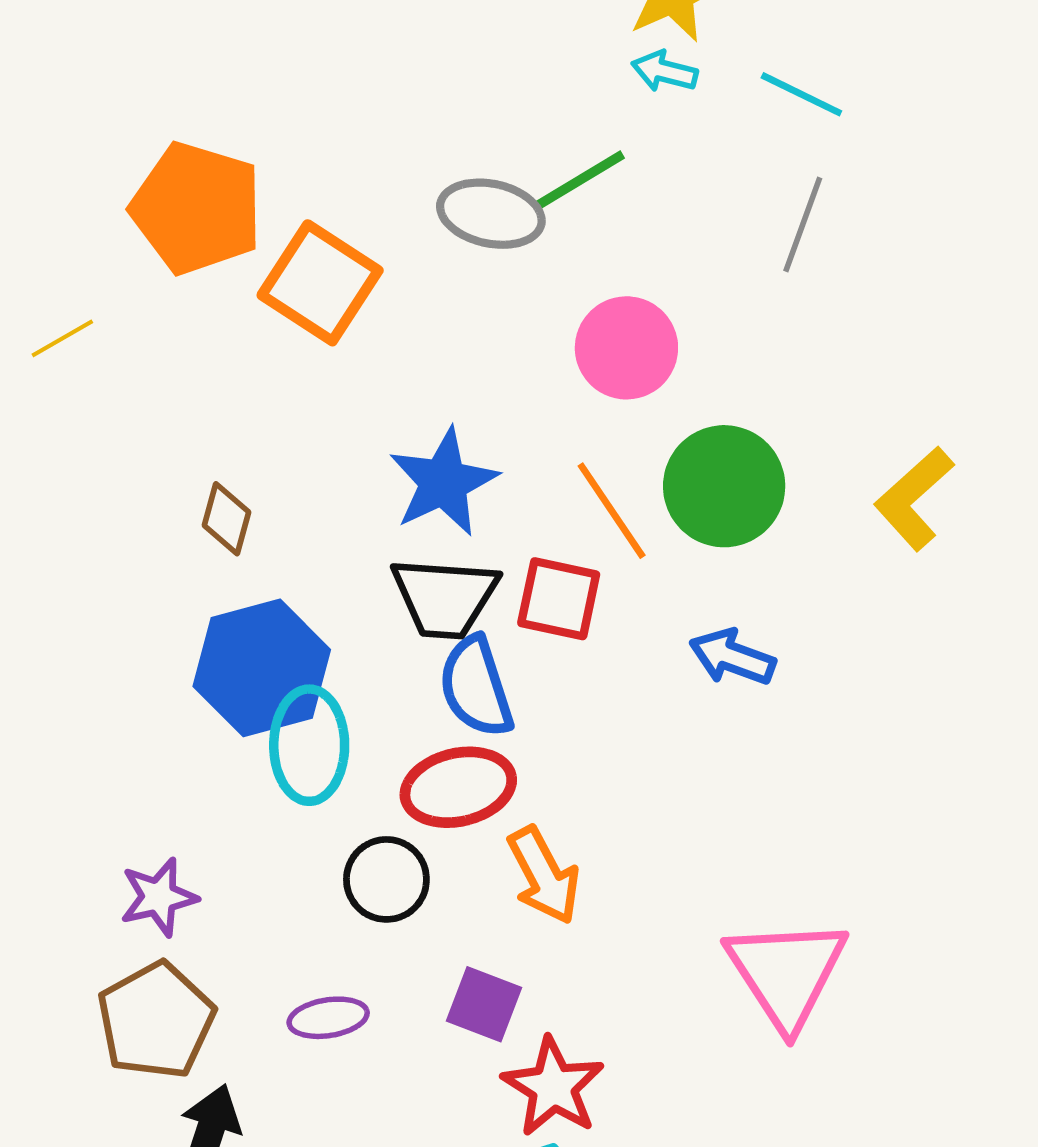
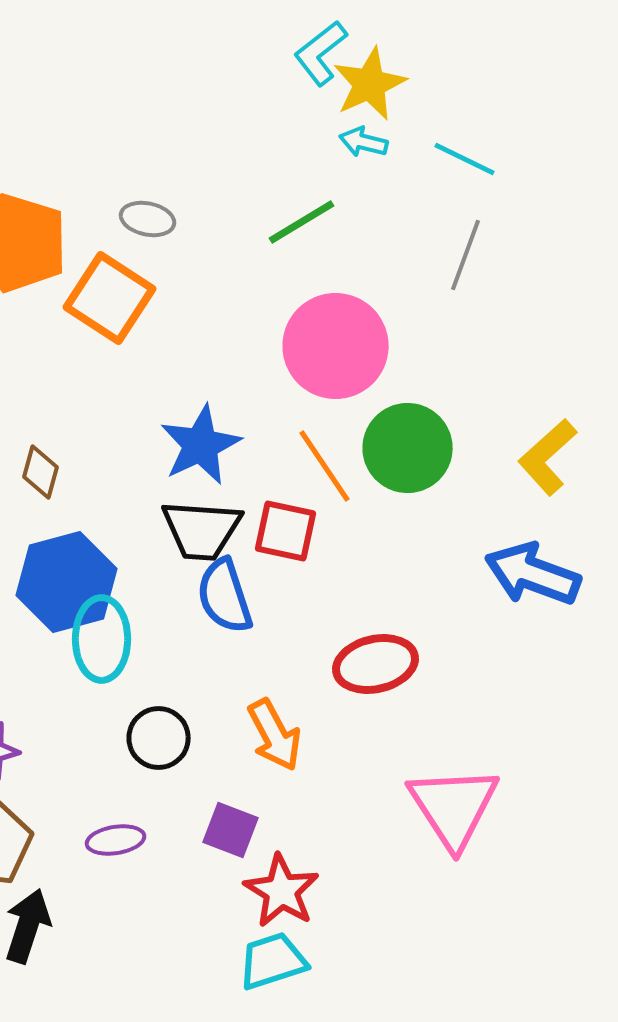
gray ellipse: (491, 214) -> (148, 219), moved, size x0.7
pink circle: (626, 348) -> (336, 346), size x1.4
blue arrow: (732, 657) -> (533, 574), moved, size x1.5
red ellipse: (458, 787) -> (376, 664), moved

